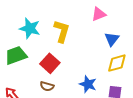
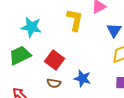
yellow L-shape: (62, 31) -> (75, 20), moved
blue star: (88, 84) -> (83, 78), moved

